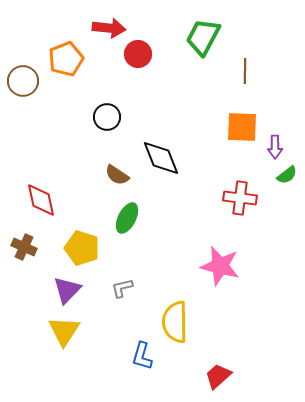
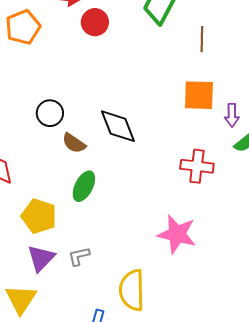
black circle: (107, 117) -> (50, 113), moved
purple triangle: (67, 290) -> (41, 258), moved

